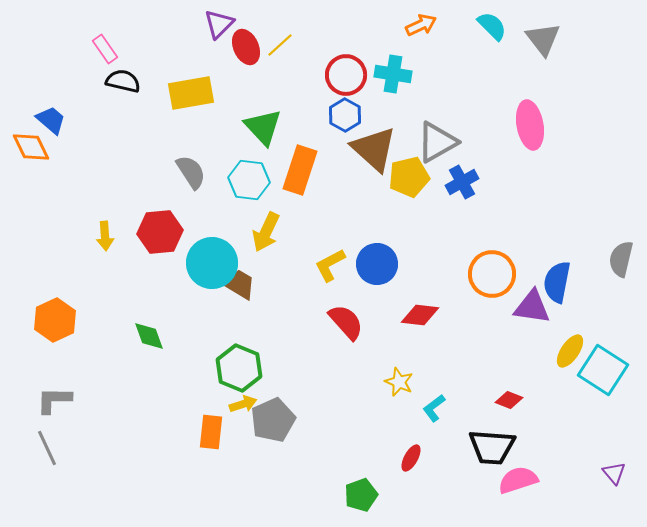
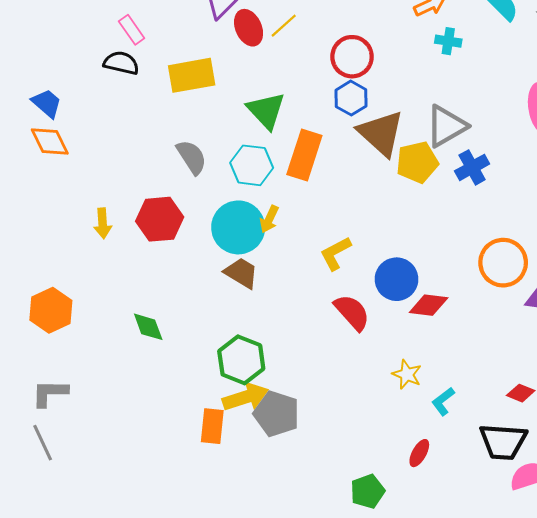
pink rectangle: (105, 49) -> (132, 30), moved
cyan cross: (393, 74) -> (448, 41), moved, size x0.7
orange diamond: (31, 147) -> (50, 142), moved
yellow arrow: (266, 232) -> (269, 219), size x0.7
cyan circle: (212, 263) -> (238, 227), moved
blue circle: (377, 264) -> (397, 279), moved
yellow arrow: (243, 404) -> (245, 397), size x1.6
gray pentagon: (273, 420) -> (276, 414), turned -30

